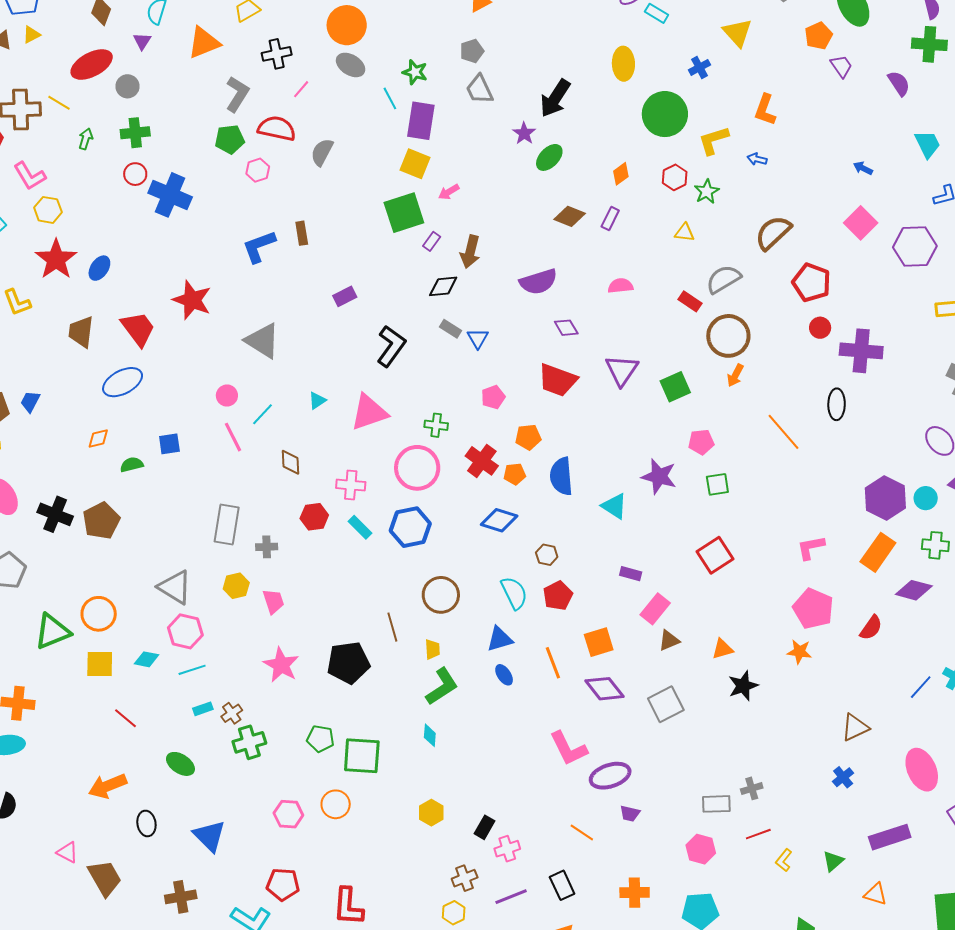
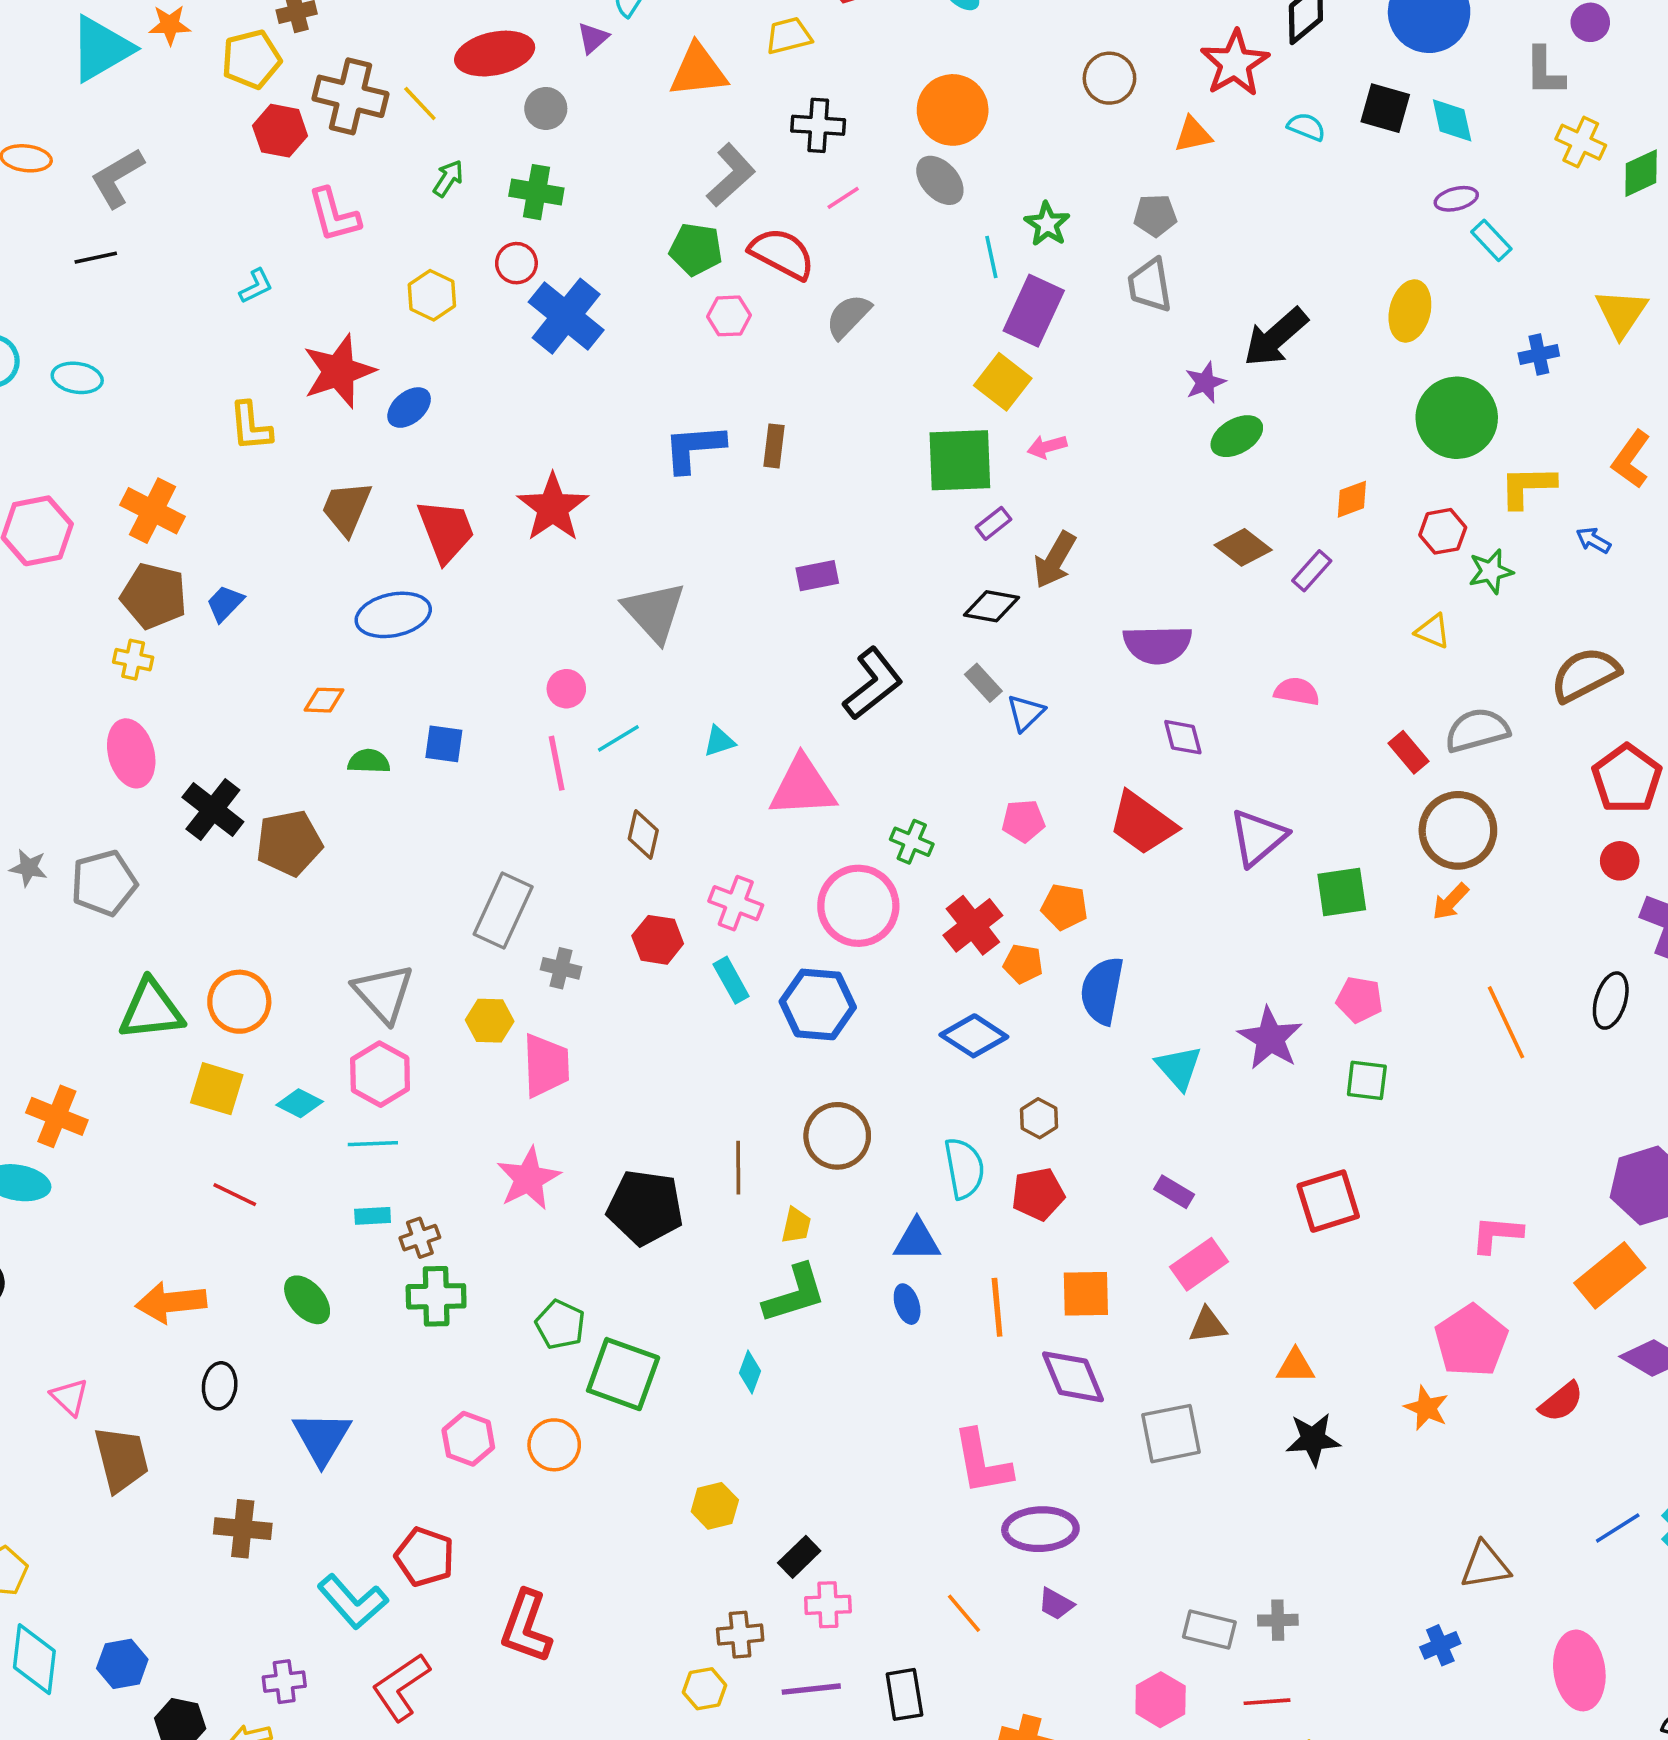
yellow hexagon: (48, 210) -> (432, 295), moved
pink trapezoid: (273, 601) -> (546, 1065), size x1.4
red line: (126, 718) -> (235, 1195), turned -30

